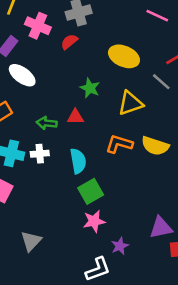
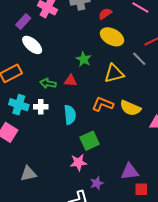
red semicircle: (69, 42) -> (105, 14), moved
green square: (91, 191) -> (90, 141), moved
gray triangle: (31, 241) -> (28, 174), turned 30

